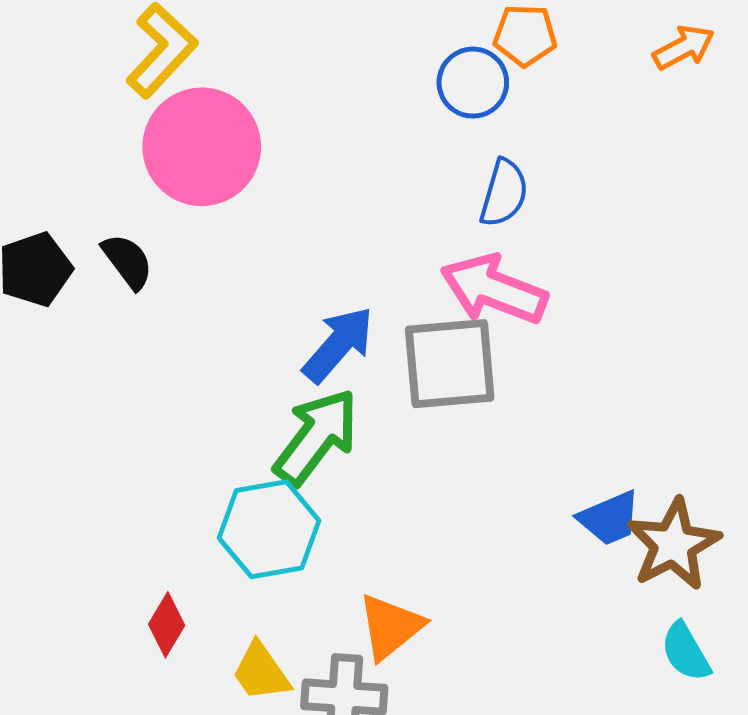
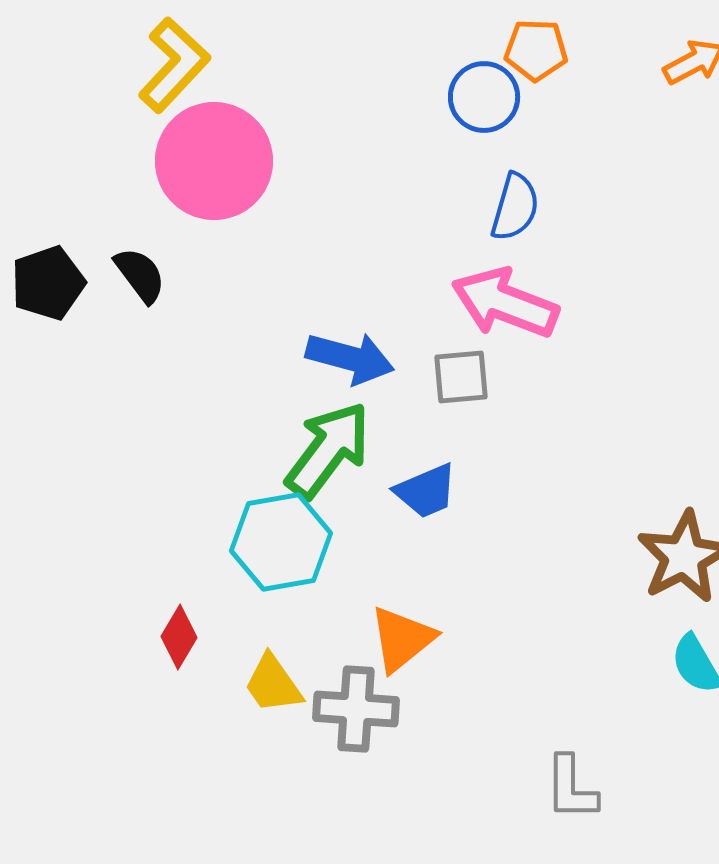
blue arrow: (338, 345) -> (350, 358), turned 64
gray square: (450, 364) -> (461, 377), size x0.6
blue trapezoid: (609, 518) -> (426, 491), moved

